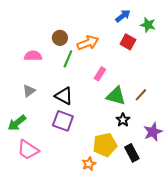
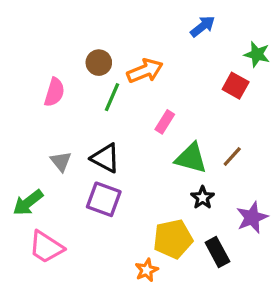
green star: (148, 25) -> (257, 54), moved
red square: (128, 42) -> (236, 86), moved
pink semicircle: (33, 56) -> (54, 92), turned 108
gray triangle: (29, 91) -> (61, 161), moved, turned -32

